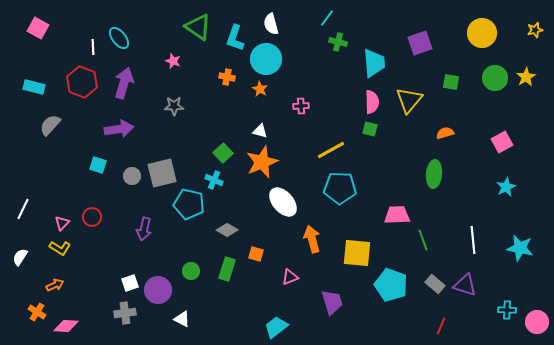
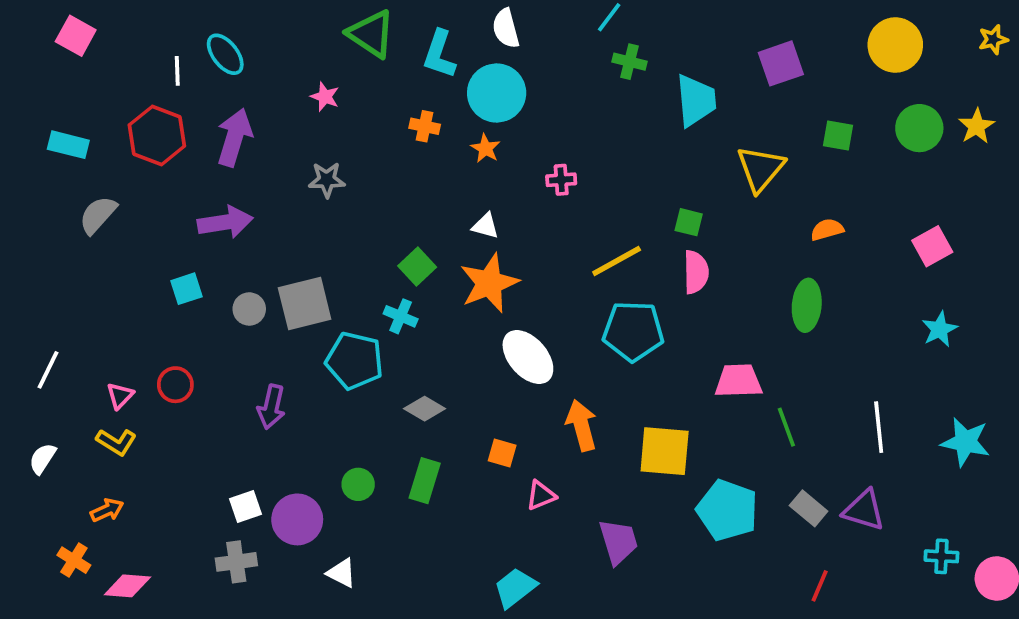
pink semicircle: (372, 102) -> (696, 272), moved
cyan square: (98, 165) -> (186, 289), turned -36
orange square: (256, 254) -> (502, 453), moved

